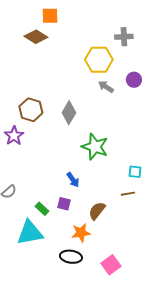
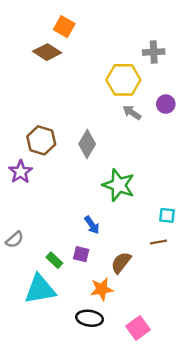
orange square: (50, 16) -> (64, 27), turned 30

